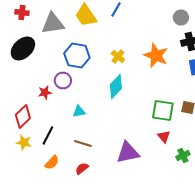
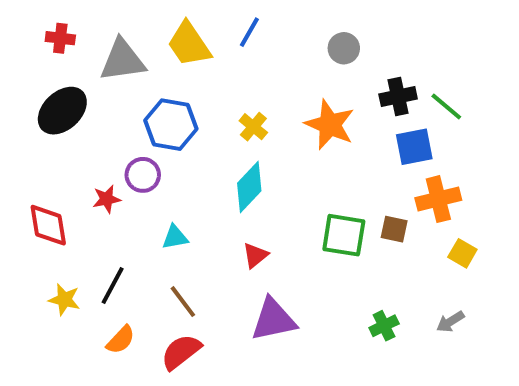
gray circle: (181, 18) -> (344, 48), moved
red diamond: (23, 116) -> (48, 225), moved, turned -55
red triangle: (164, 136) -> (255, 255), moved, turned 32
brown line: (83, 144) -> (183, 302), turned 36
red semicircle: (82, 168) -> (181, 352), size x1.5

